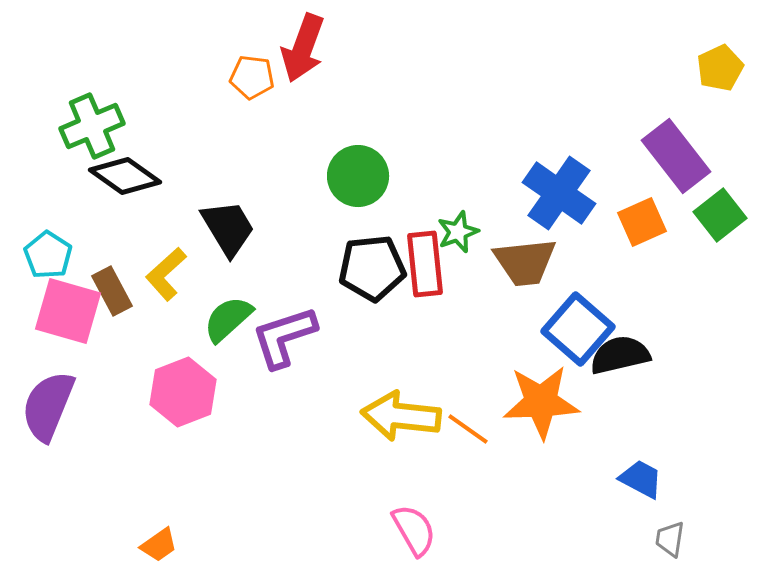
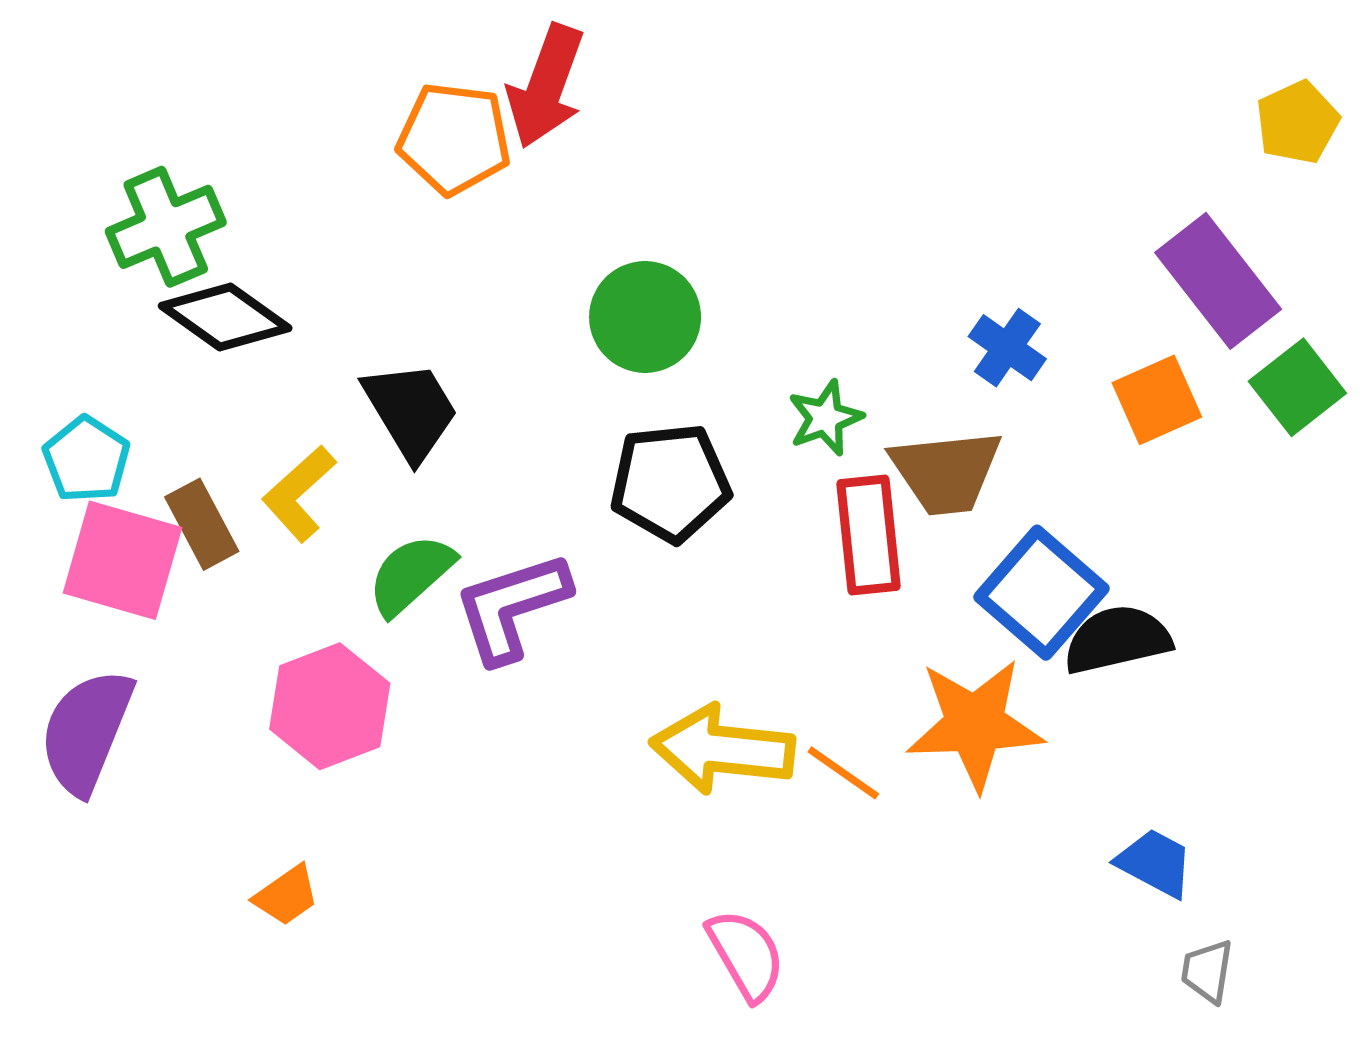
orange pentagon: (252, 77) -> (454, 139), size x1.4
blue cross: (559, 193) -> (1007, 348), size x0.6
red rectangle: (425, 264) -> (869, 535), moved
orange trapezoid: (159, 545) -> (286, 895), moved

